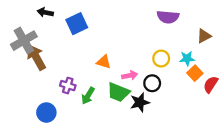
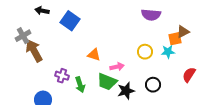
blue square: (77, 24) -> (70, 21), turned -30
gray cross: (24, 41) -> (23, 36), size x0.7
orange square: (195, 73) -> (175, 39), moved, turned 32
black circle: (152, 83) -> (153, 85), moved
green arrow: (88, 96) -> (80, 85), turned -49

